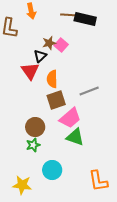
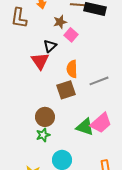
brown star: (49, 43) -> (60, 22), moved
orange semicircle: (52, 79) -> (72, 69), moved
pink trapezoid: (70, 118) -> (101, 123), moved

